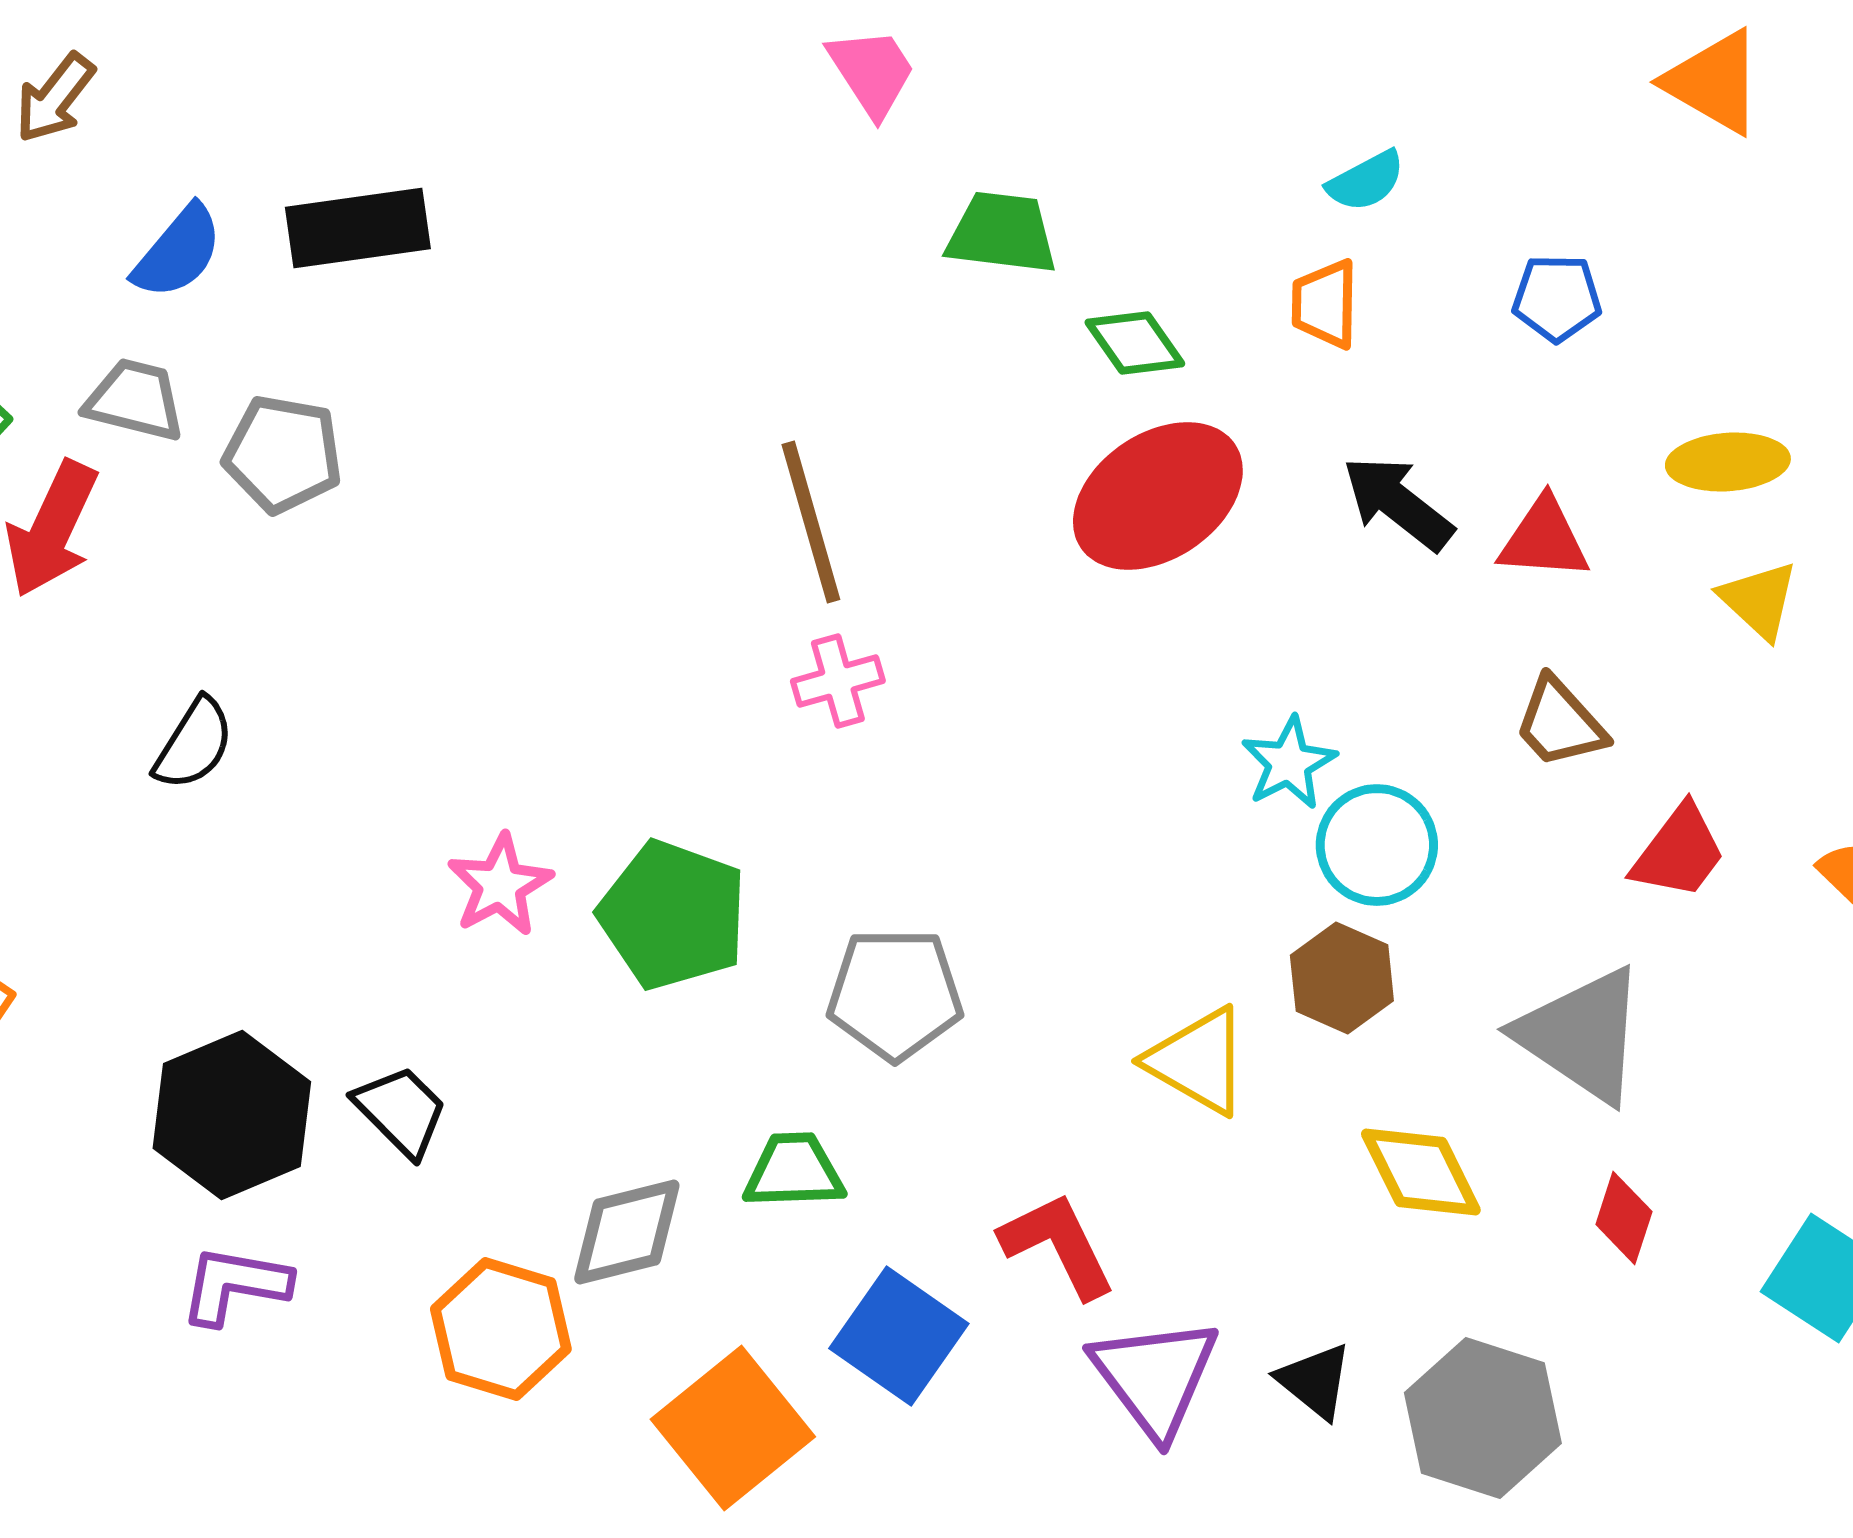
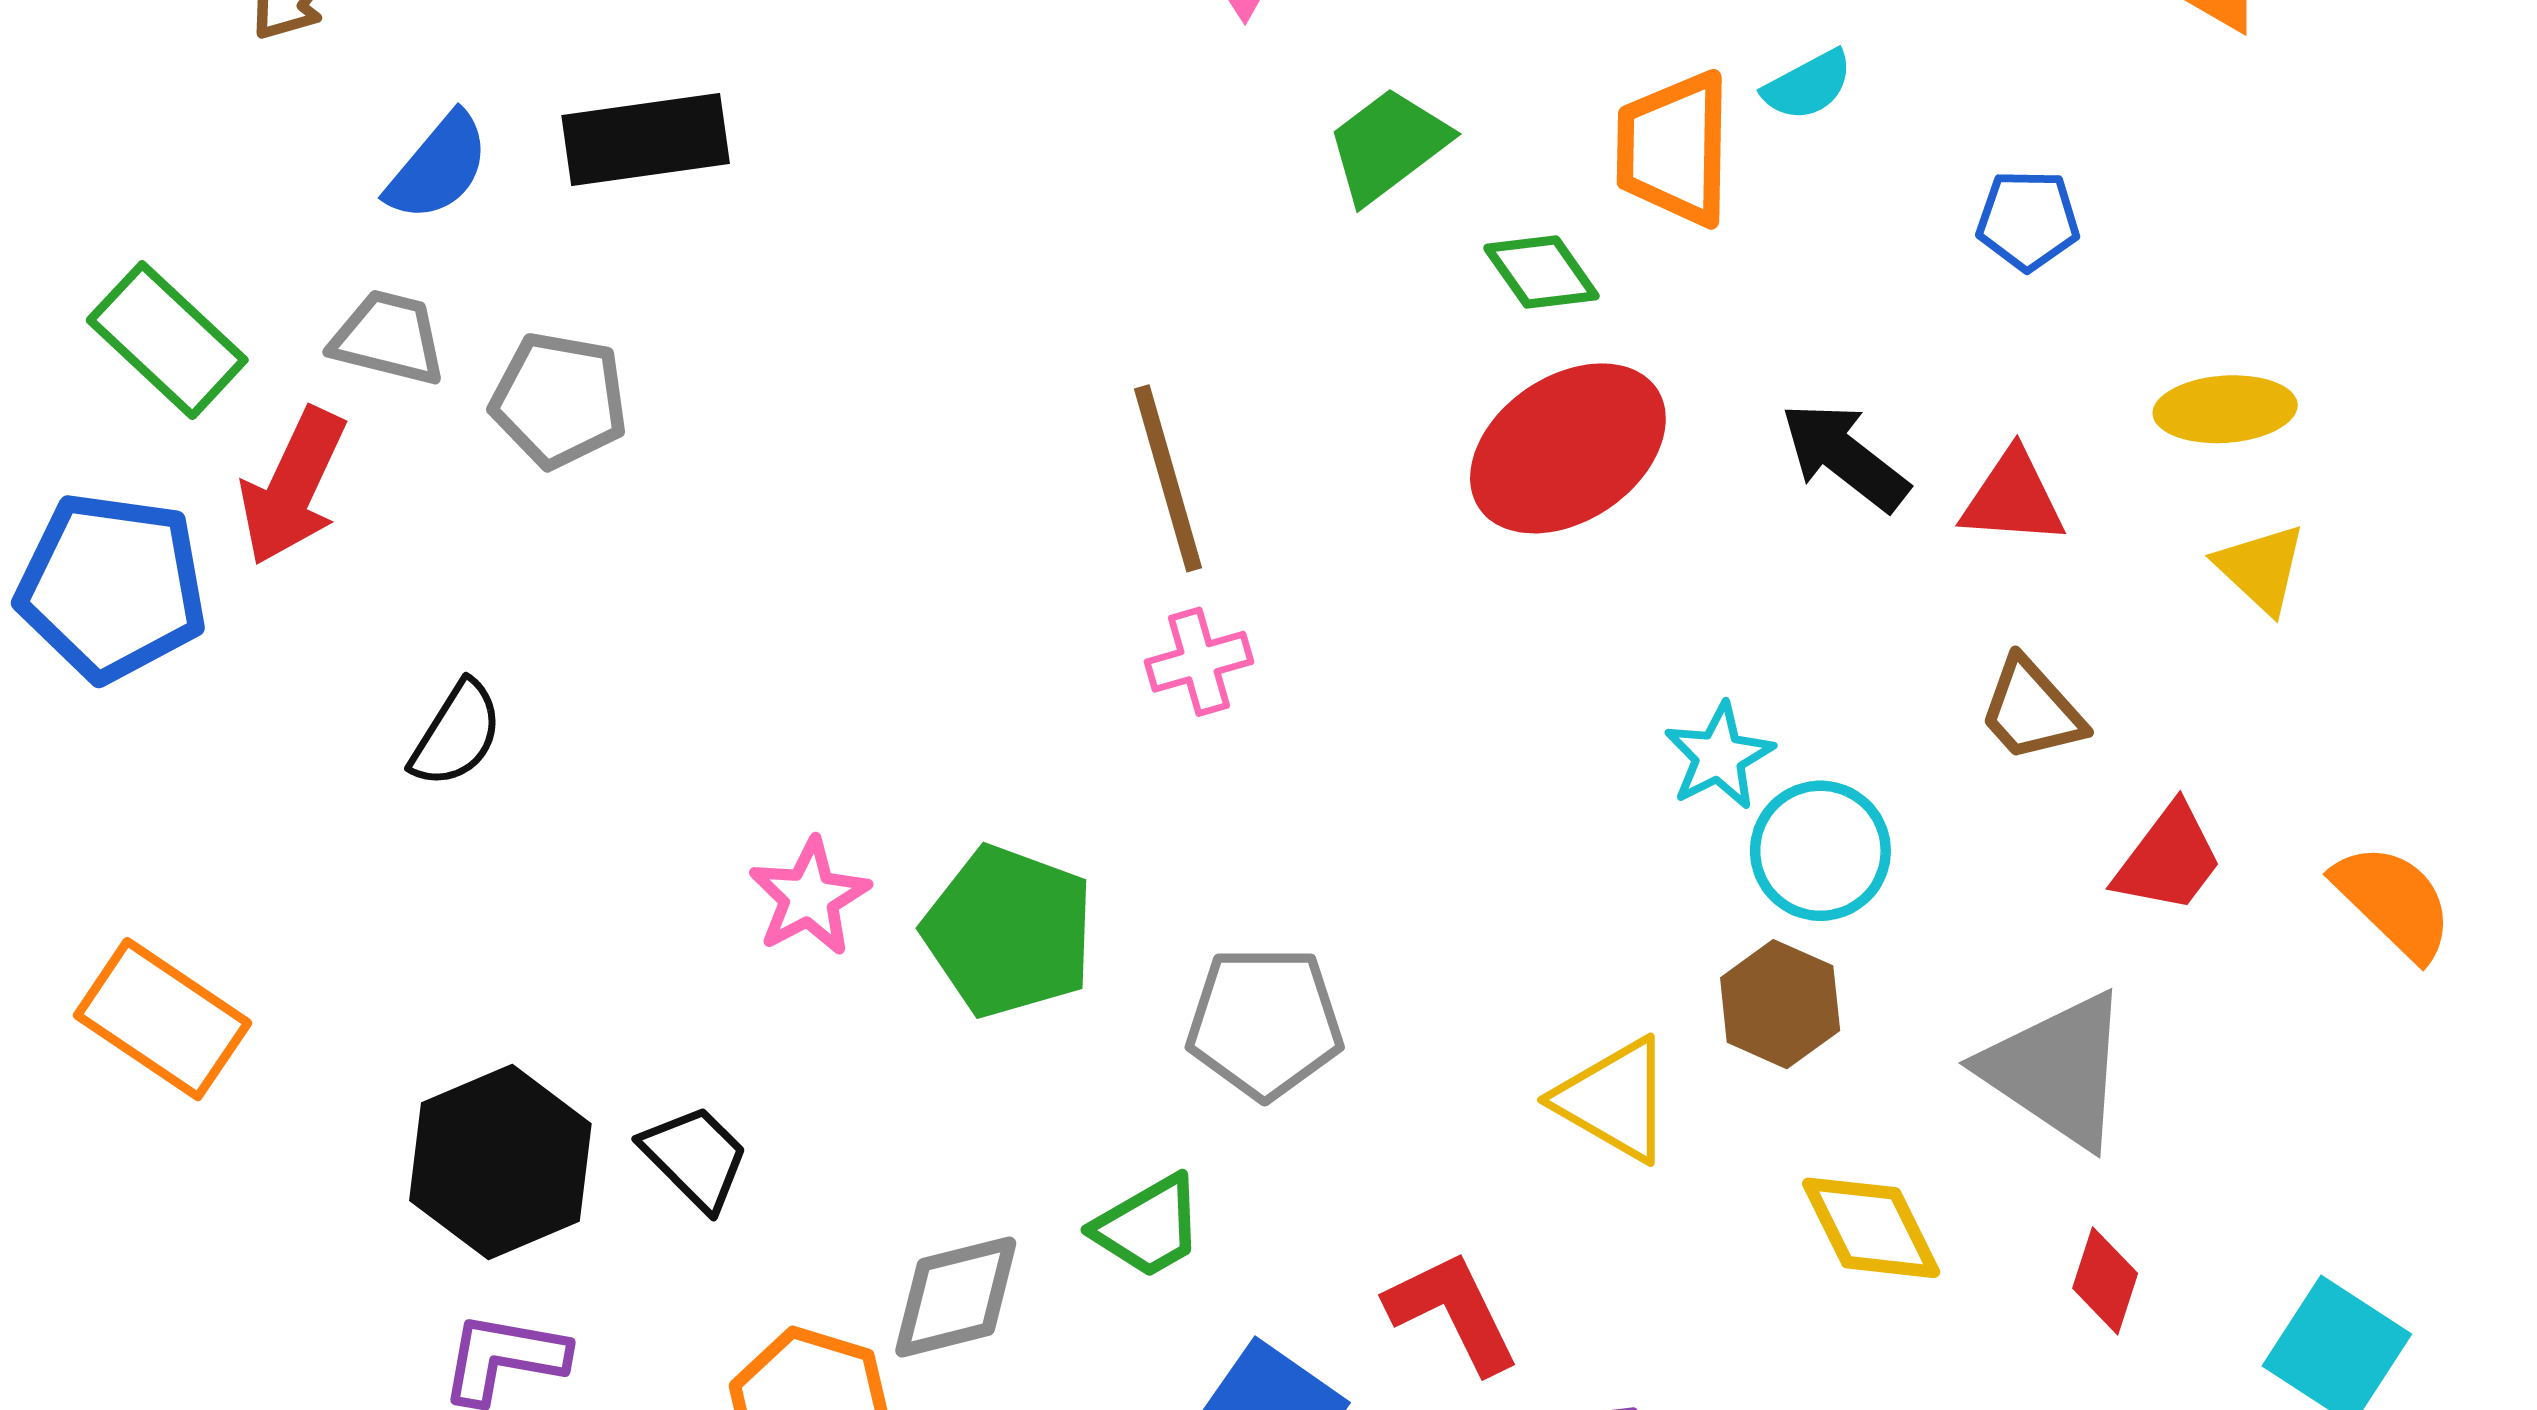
green trapezoid: (1002, 233) -> (1388, 145), turned -44
orange trapezoid: (1325, 304) -> (1674, 149), moved, size x1.5
green trapezoid: (794, 1171) -> (1148, 1227), turned 152

